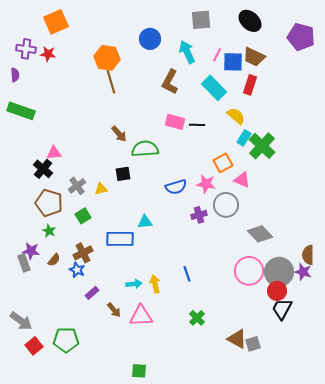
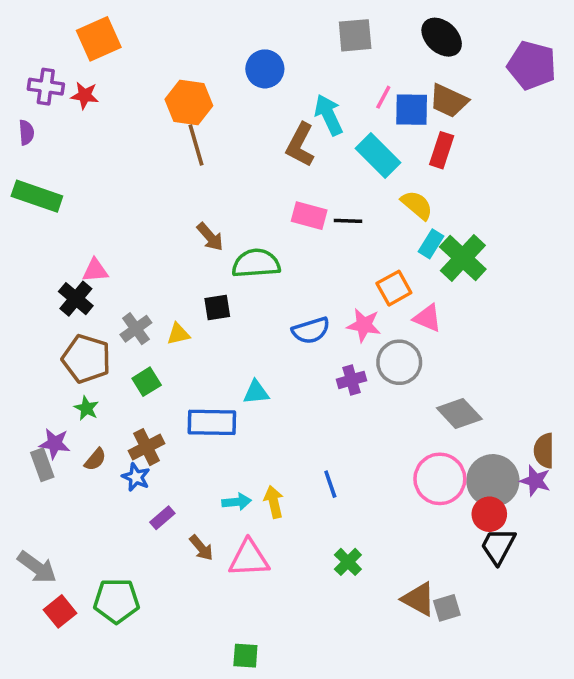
cyan arrow: (187, 52) -> (329, 115), moved

